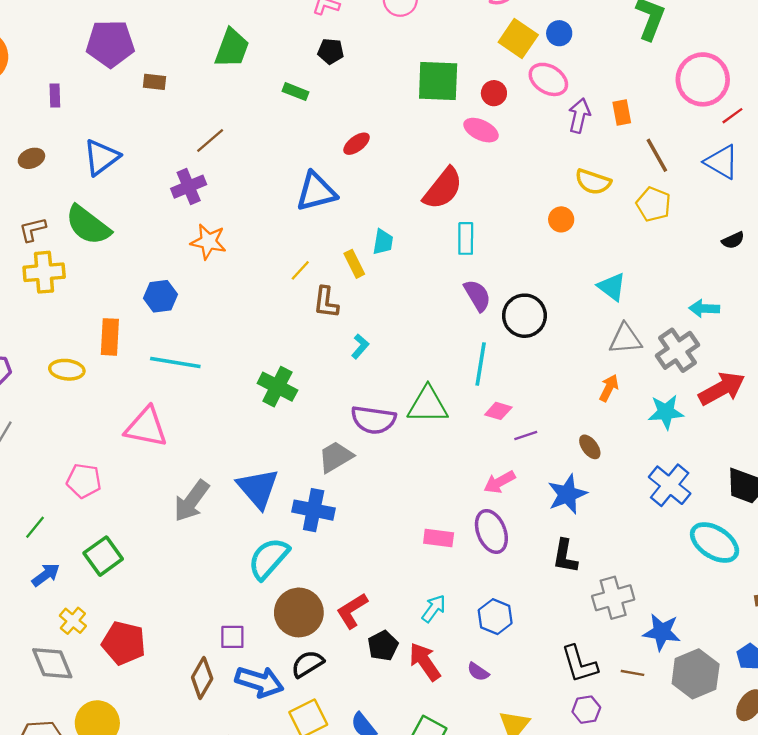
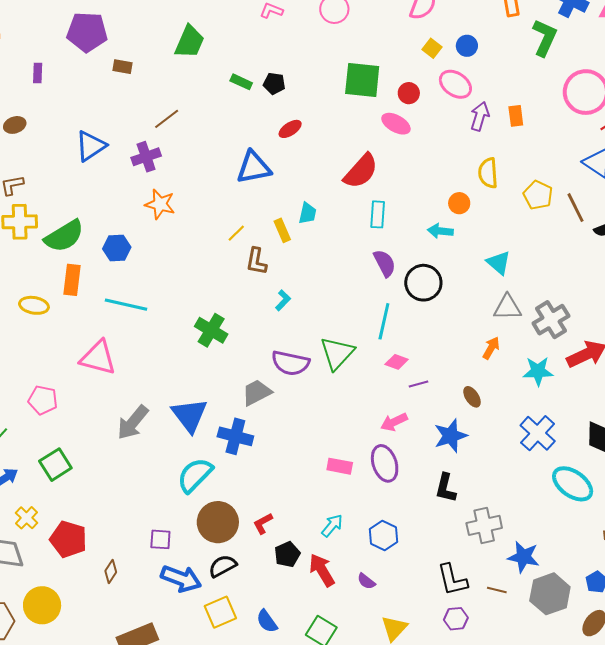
yellow square: (518, 39) -> (432, 48), size x0.6
black pentagon: (331, 51) -> (274, 84), moved
brown line: (657, 155) -> (575, 208), moved
blue triangle: (101, 157) -> (91, 146), moved
yellow semicircle: (593, 182) -> (488, 173), turned 64
green semicircle: (88, 225) -> (64, 236), moved, turned -72
cyan arrow: (704, 308) -> (440, 231), moved
green triangle: (428, 405) -> (337, 353), turned -51
red L-shape: (352, 611) -> (263, 523), size x0.7
brown diamond: (202, 678) -> (111, 571), moved, size x0.7

